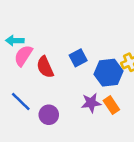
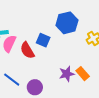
blue square: (78, 58) -> (43, 40), moved, turned -32
blue hexagon: (108, 73) -> (67, 23), moved

